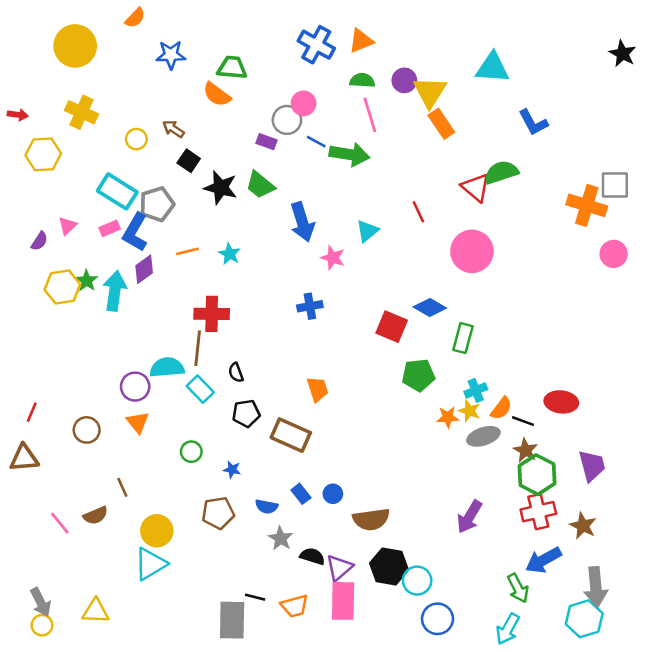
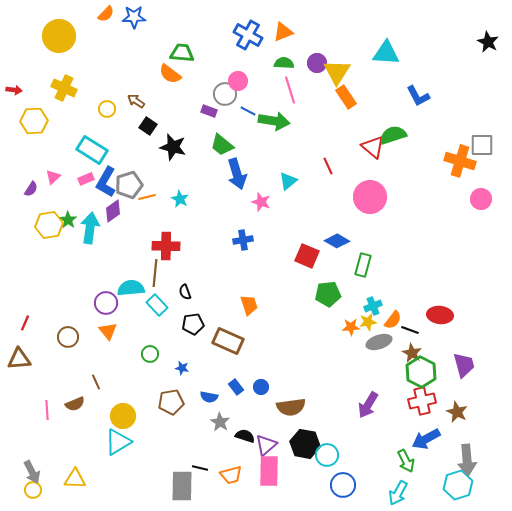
blue star: (171, 55) -> (134, 17), moved
green trapezoid: (260, 185) -> (222, 145), moved
gray pentagon: (157, 204) -> (129, 185), moved
yellow star: (469, 411) -> (368, 322), turned -30
pink line: (60, 523) -> (47, 410), turned 36

